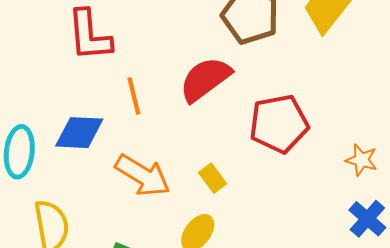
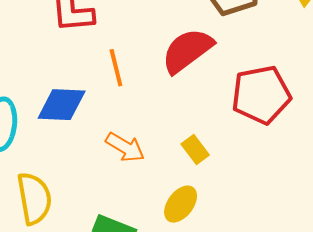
orange arrow: (143, 175) -> (125, 147), size x0.7

